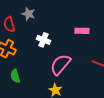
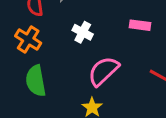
green semicircle: (15, 76) -> (36, 81), size x1.5

